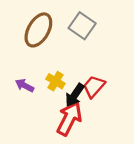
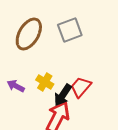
gray square: (82, 26) -> (70, 30), turned 35

